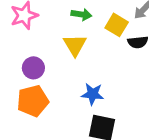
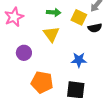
blue star: (93, 94) -> (79, 60), moved
orange pentagon: (33, 101) -> (42, 82), moved, turned 30

